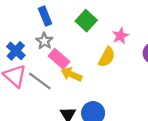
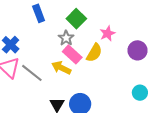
gray star: (44, 41) -> (66, 38), moved
pink rectangle: (59, 59) -> (72, 54), moved

